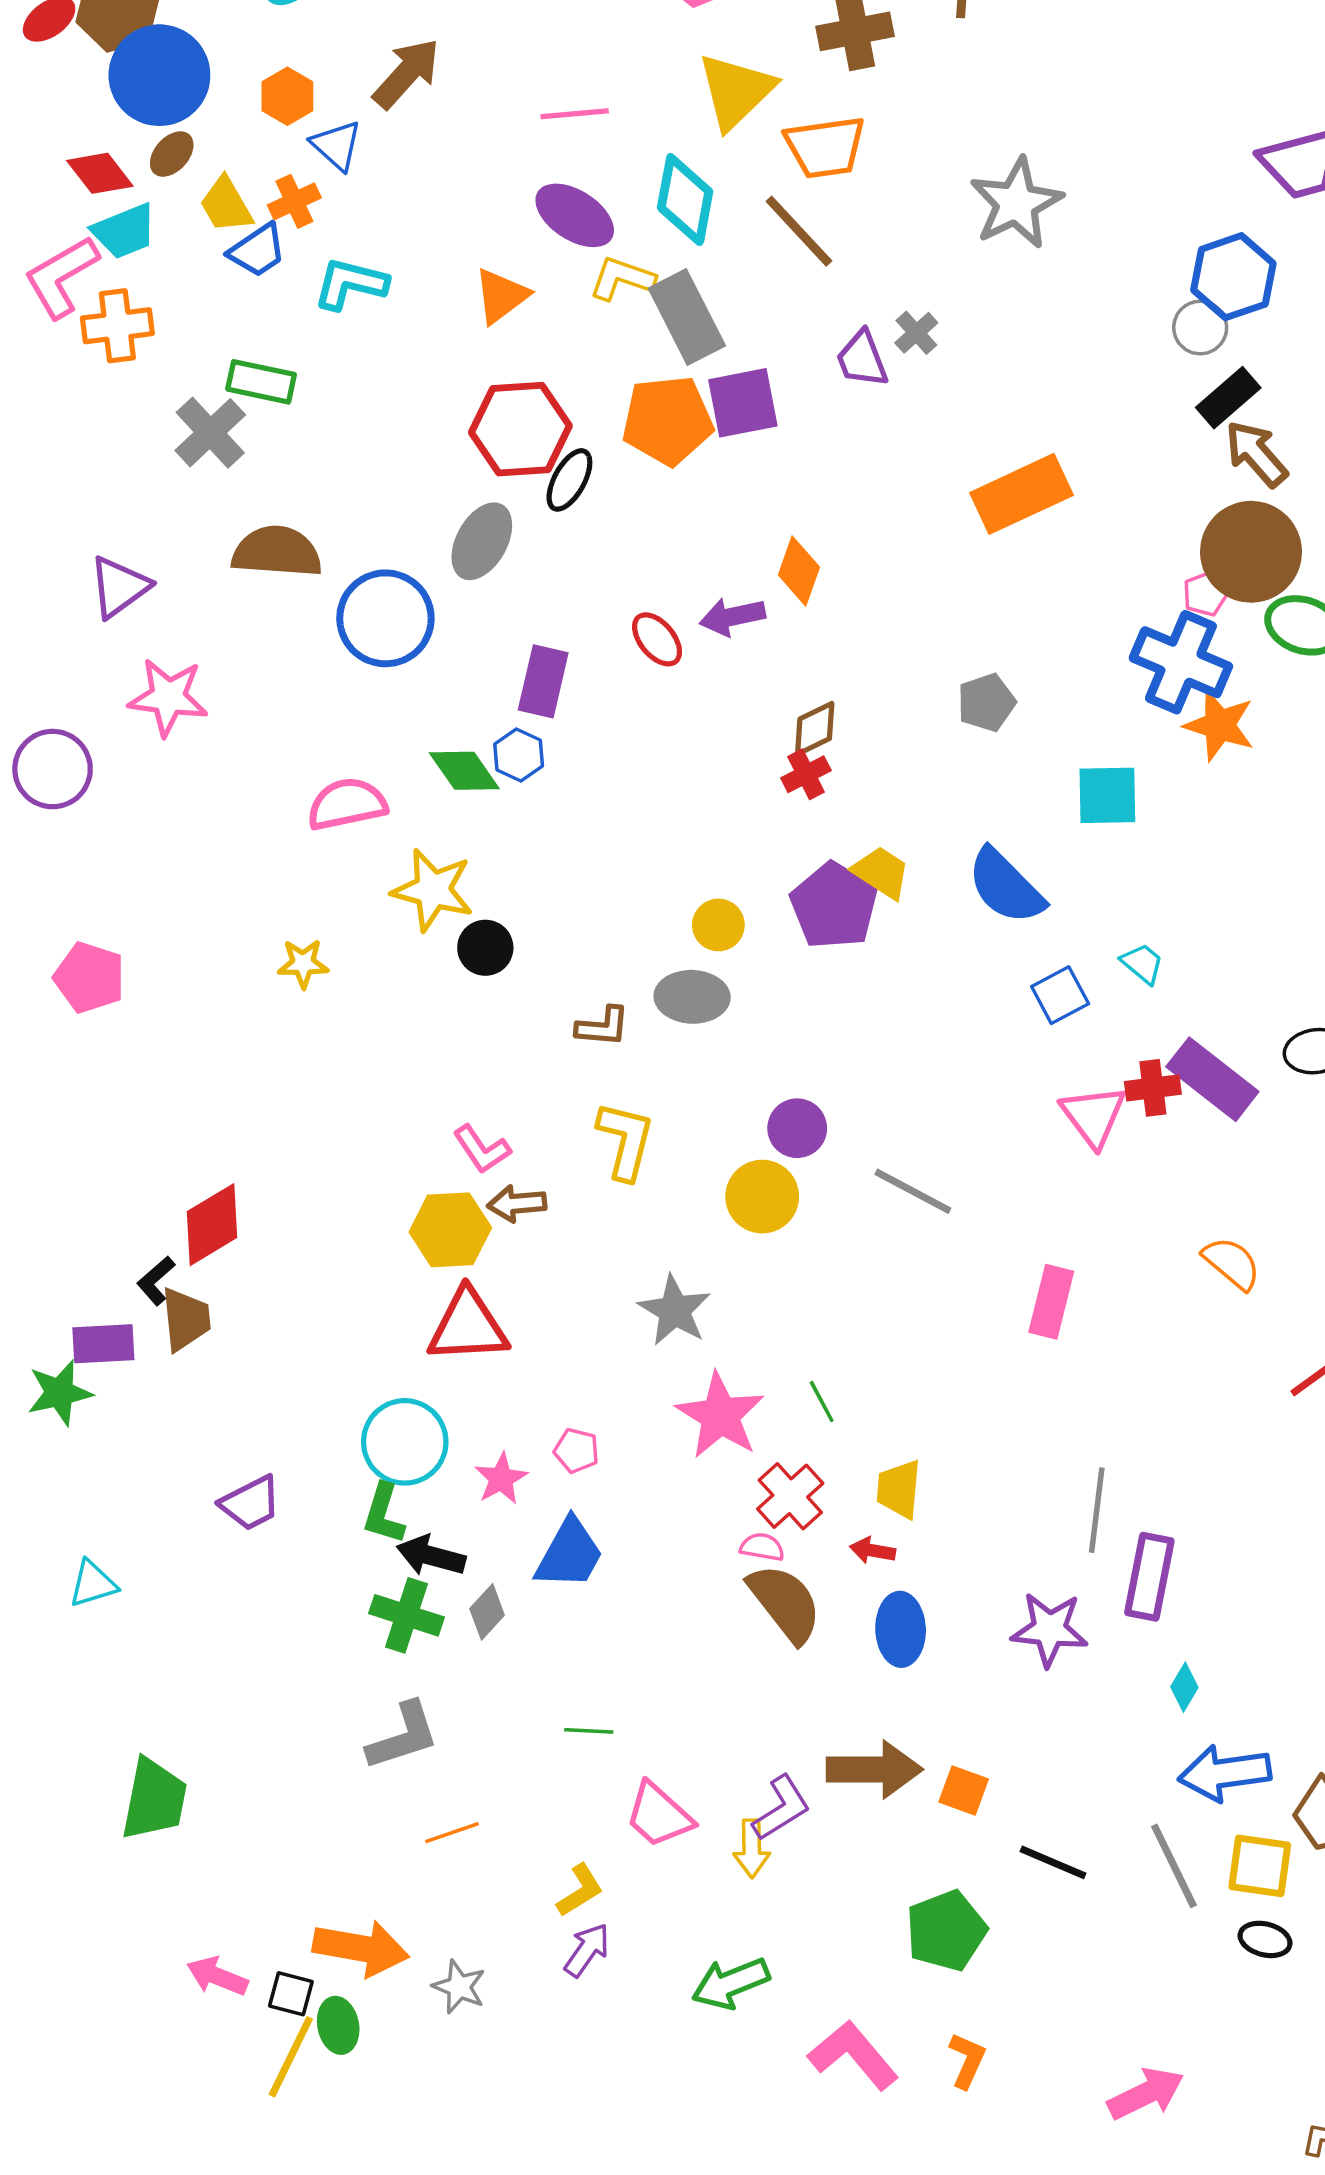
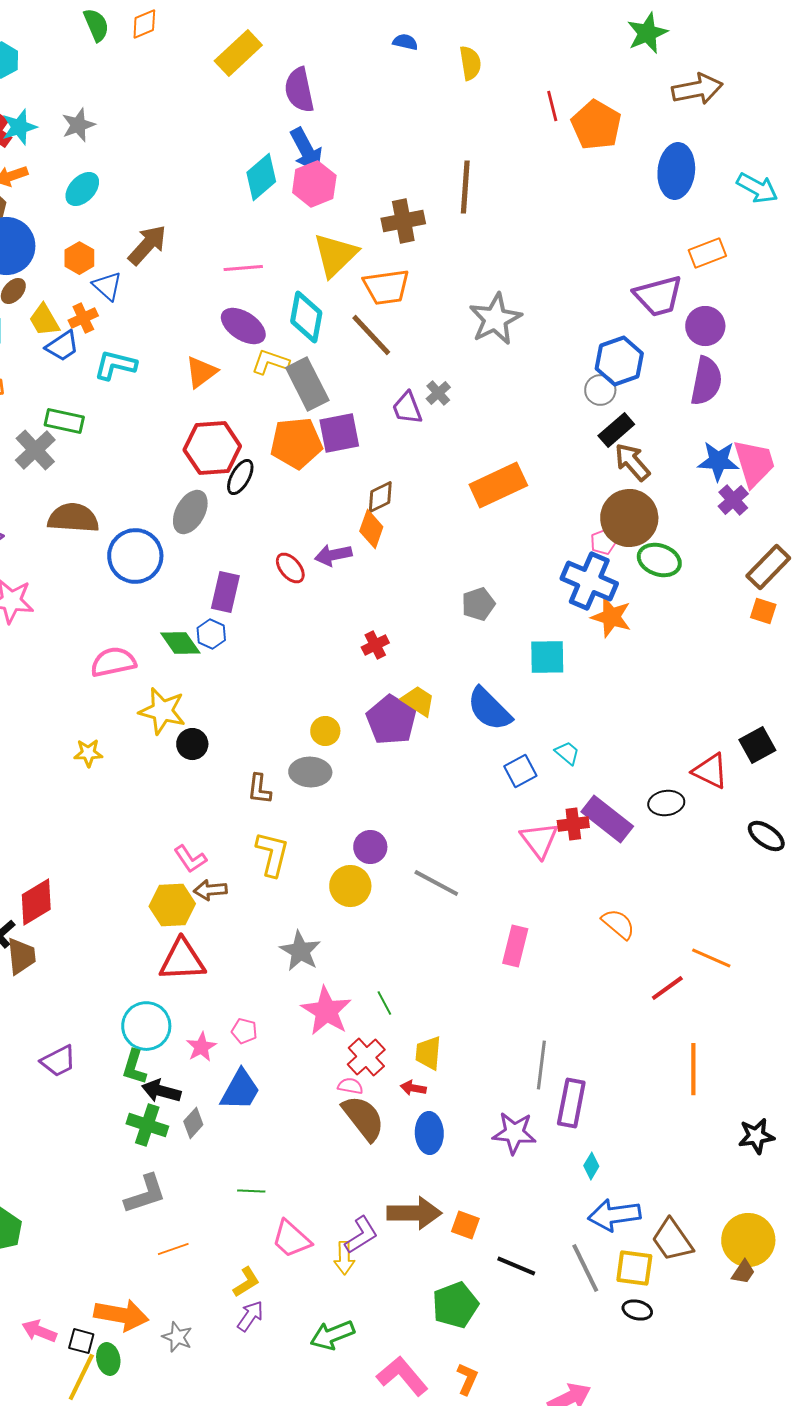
brown diamond: (815, 729) -> (380, 497), moved
brown L-shape: (603, 1027) -> (259, 789), turned 92

